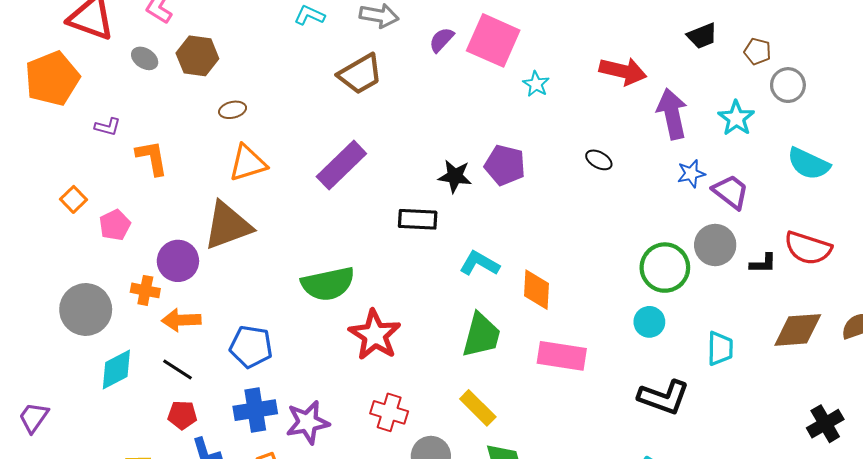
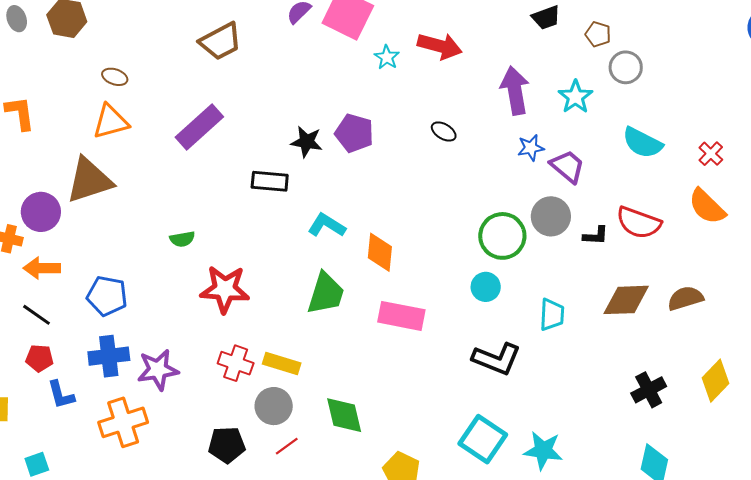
gray ellipse: (145, 58) -> (17, 19), turned 35
red arrow: (623, 71) -> (440, 46), moved
brown ellipse: (233, 110) -> (115, 77), moved, turned 30
green semicircle: (328, 284) -> (182, 239), size x0.5
red star: (375, 335) -> (225, 289), turned -30
yellow rectangle: (478, 408) -> (282, 364), moved, turned -30

